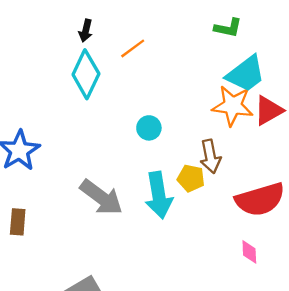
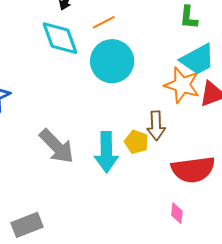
green L-shape: (228, 28) -> (189, 17), turned 75
cyan diamond: (86, 74) -> (60, 38), turned -54
cyan circle: (149, 128) -> (112, 61), moved, size x2.0

